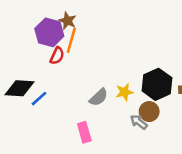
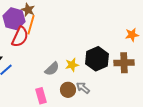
red semicircle: (57, 56) -> (20, 37), size x1.5
brown circle: (149, 112) -> (68, 90), moved

